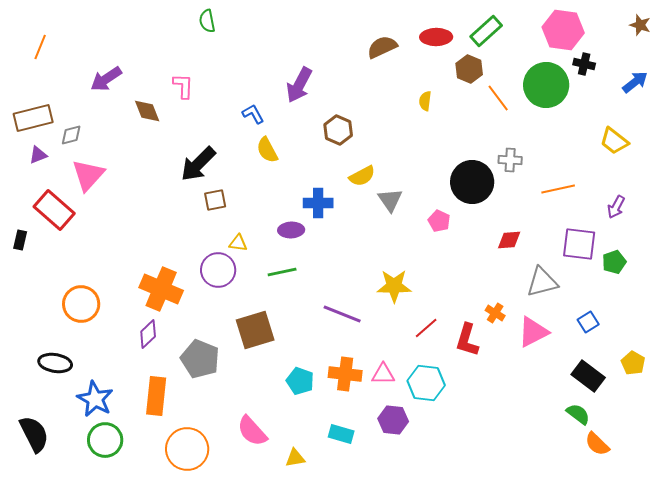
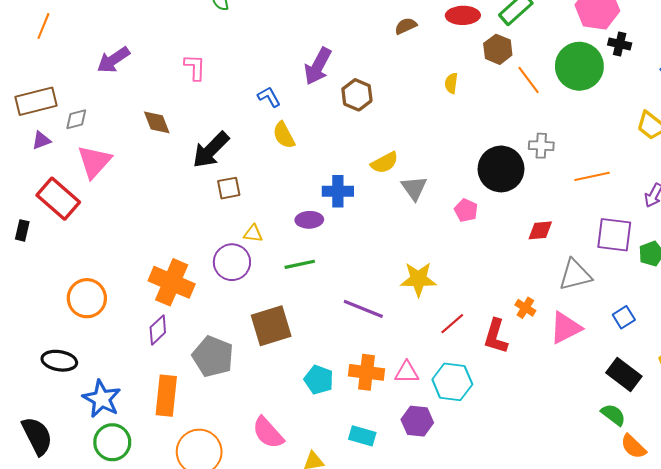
brown semicircle: (382, 47) -> (406, 26), size x0.7
brown diamond: (147, 111) -> (157, 122), moved
brown hexagon: (338, 130) -> (357, 95), moved

